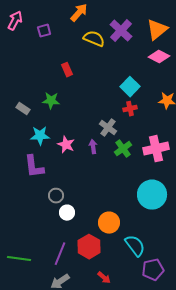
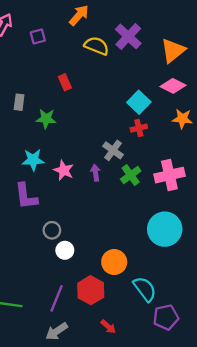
orange triangle: (157, 30) -> (173, 51), moved
pink diamond: (159, 57) -> (173, 86), moved
gray rectangle: (23, 109) -> (19, 102), moved, turned 64

